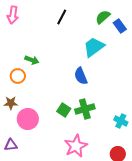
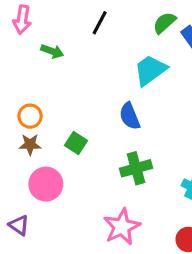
green arrow: (32, 60) -> (52, 51), moved
brown star: (11, 103) -> (30, 145), moved
green square: (64, 110) -> (76, 143), moved
purple triangle: (11, 145) -> (19, 225), turned 40

